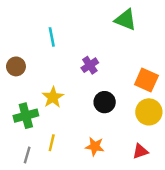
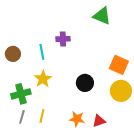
cyan line: (52, 37) -> (42, 52), moved
purple cross: (90, 65) -> (63, 39), moved, turned 32
red triangle: (140, 151) -> (99, 121), moved
gray line: (27, 155) -> (22, 117), moved

